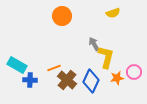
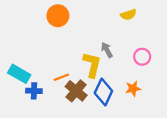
orange circle: (62, 16) -> (58, 16), moved
yellow L-shape: (106, 57) -> (92, 65), moved
pink circle: (134, 72) -> (142, 57), moved

